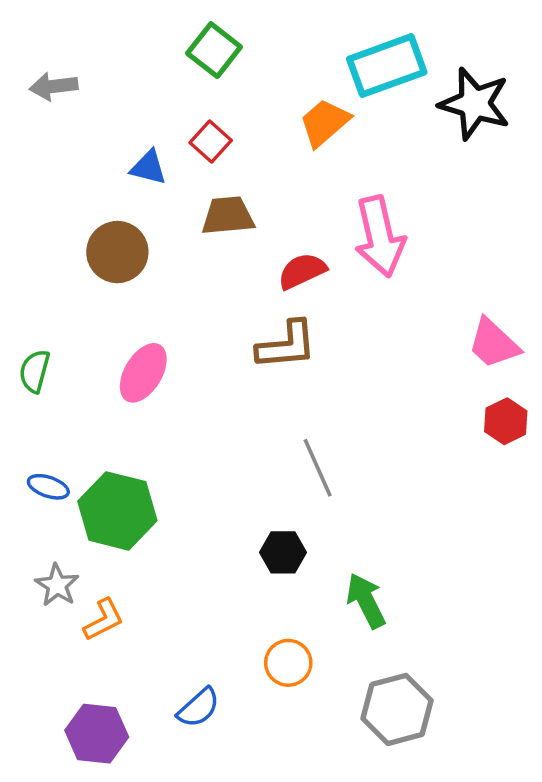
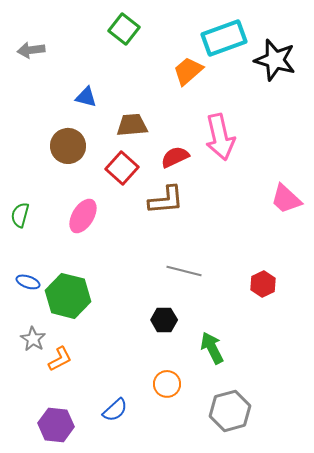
red square: (211, 142) -> (122, 168), moved, size x1.4
red hexagon: (506, 421) -> (263, 284), moved
gray line: (318, 468) -> (184, 271), turned -52

